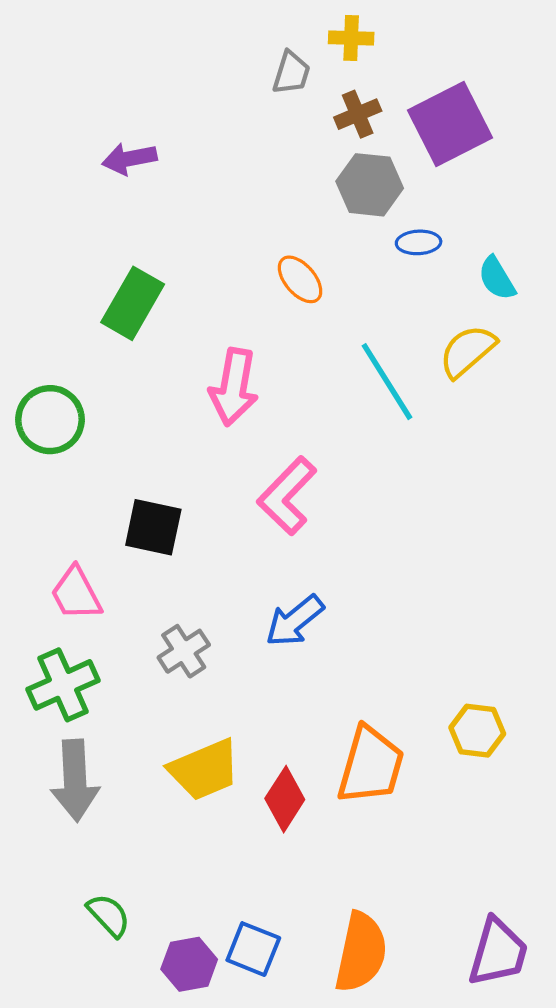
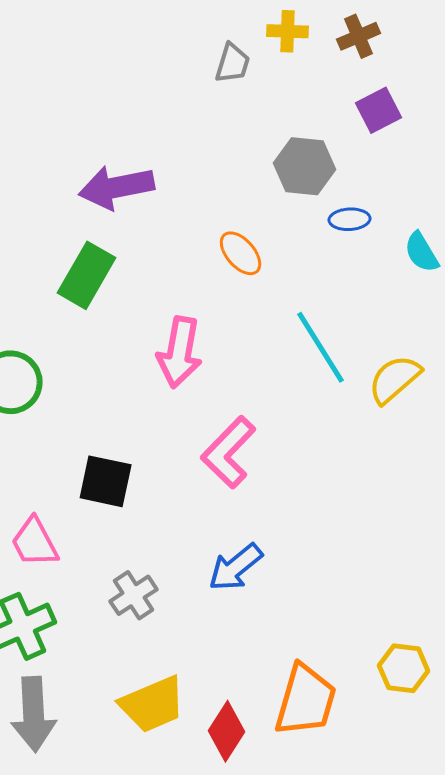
brown cross: (358, 114) -> (359, 36), moved
purple square: (450, 124) -> (379, 110), size x0.6
purple arrow: (129, 159) -> (117, 187), moved, size x1.5
yellow semicircle: (467, 351) -> (395, 379), moved

